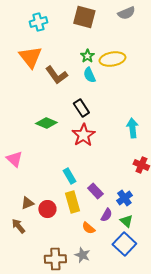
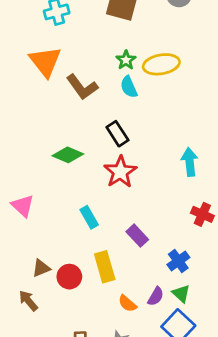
cyan rectangle: (69, 176) -> (89, 217), moved
purple rectangle: (95, 191) -> (137, 236), moved
purple semicircle: (106, 215) -> (156, 296), moved

